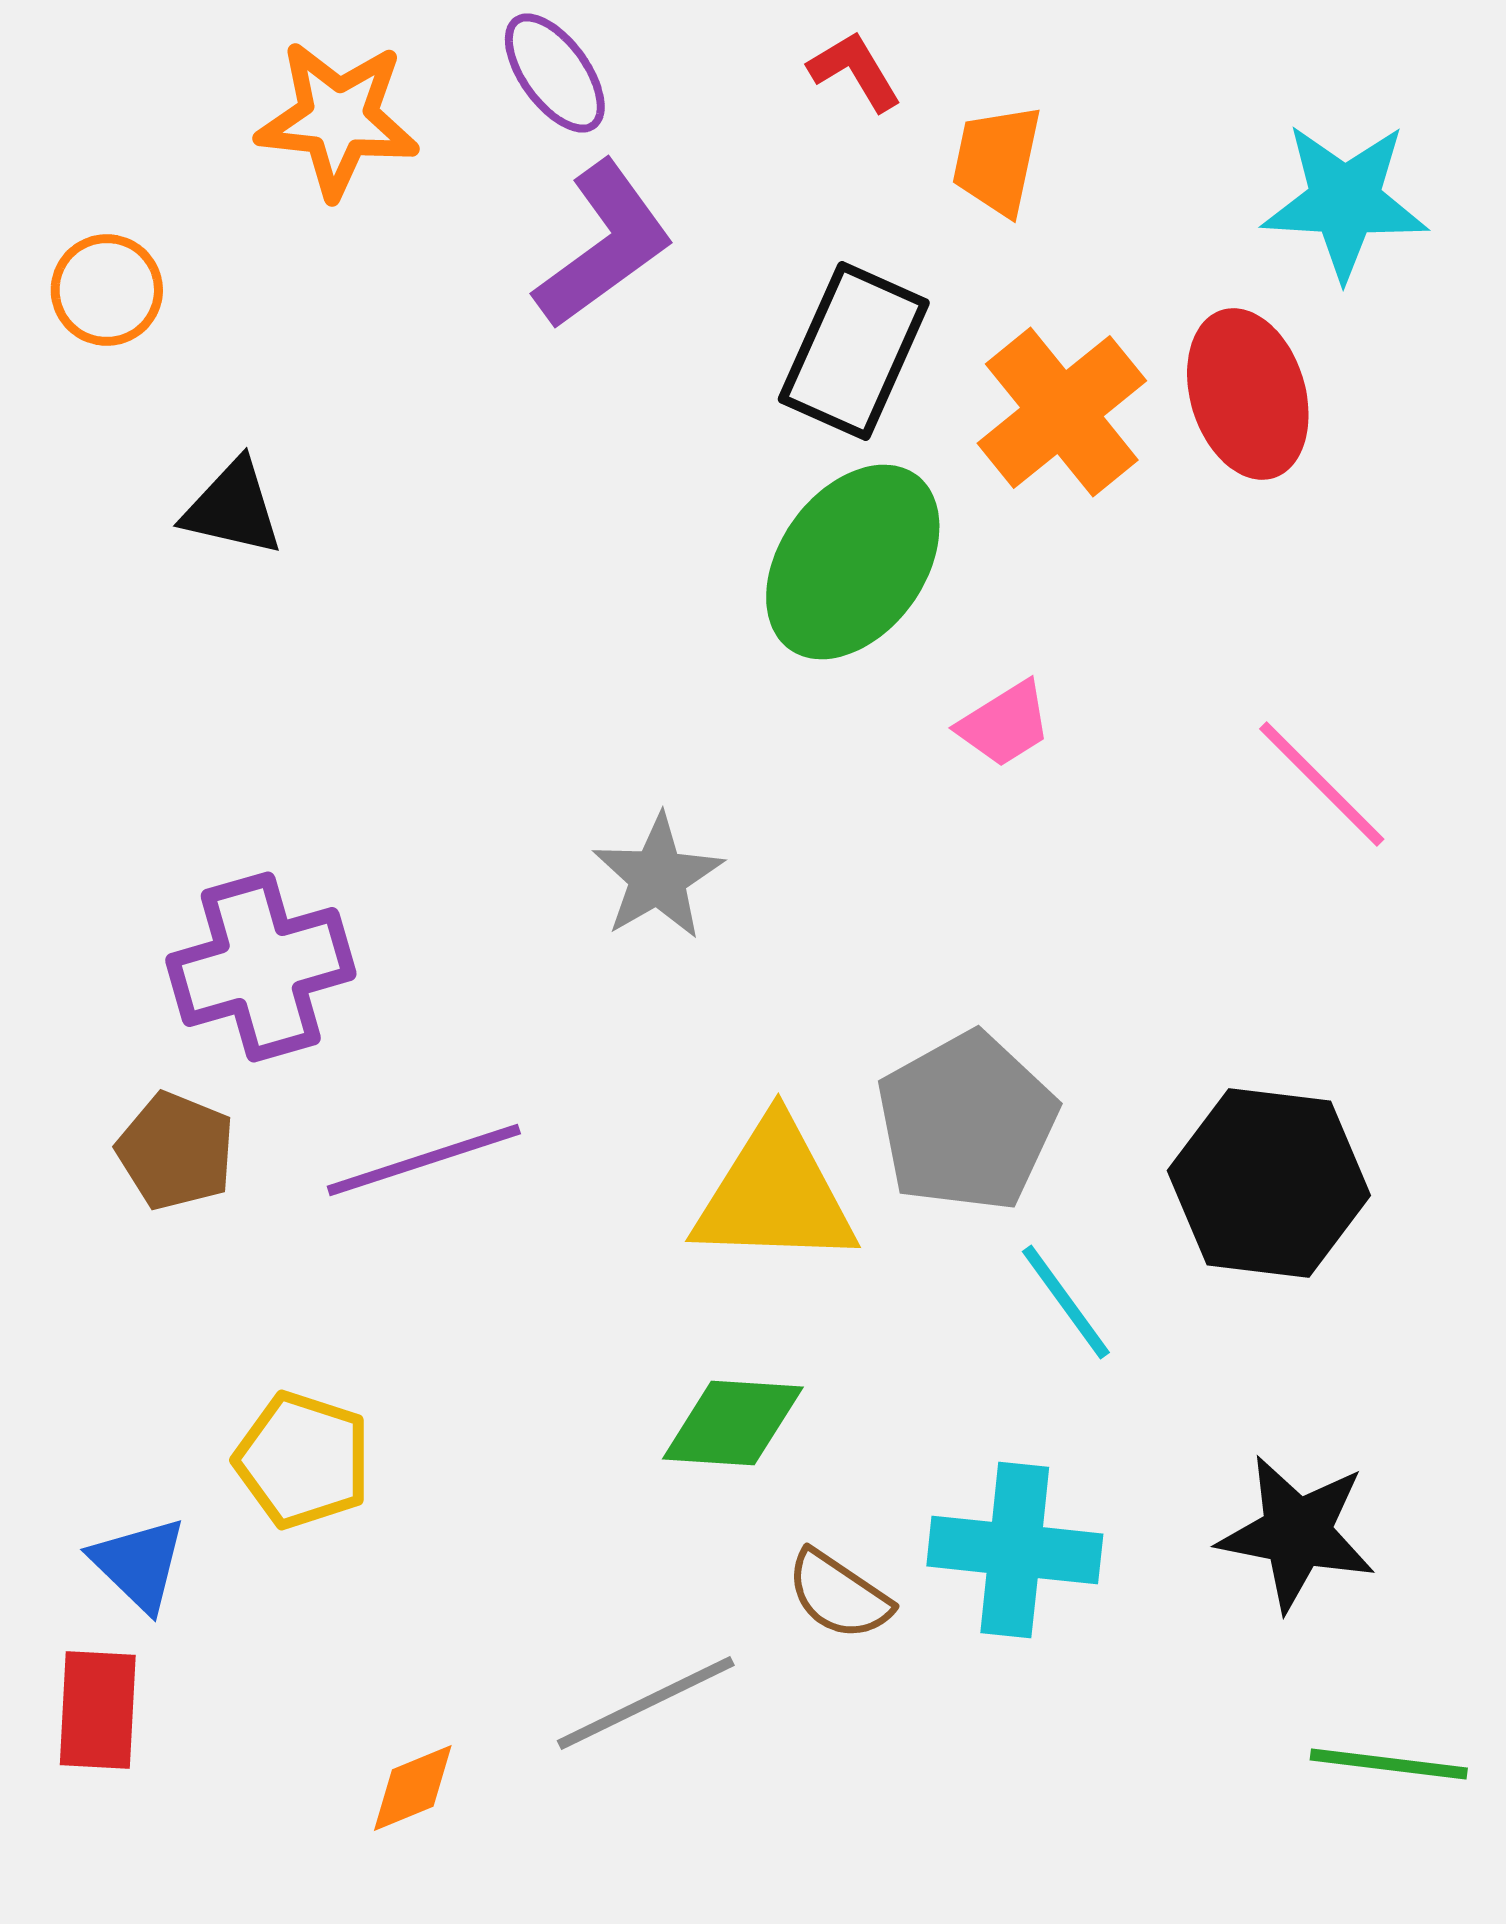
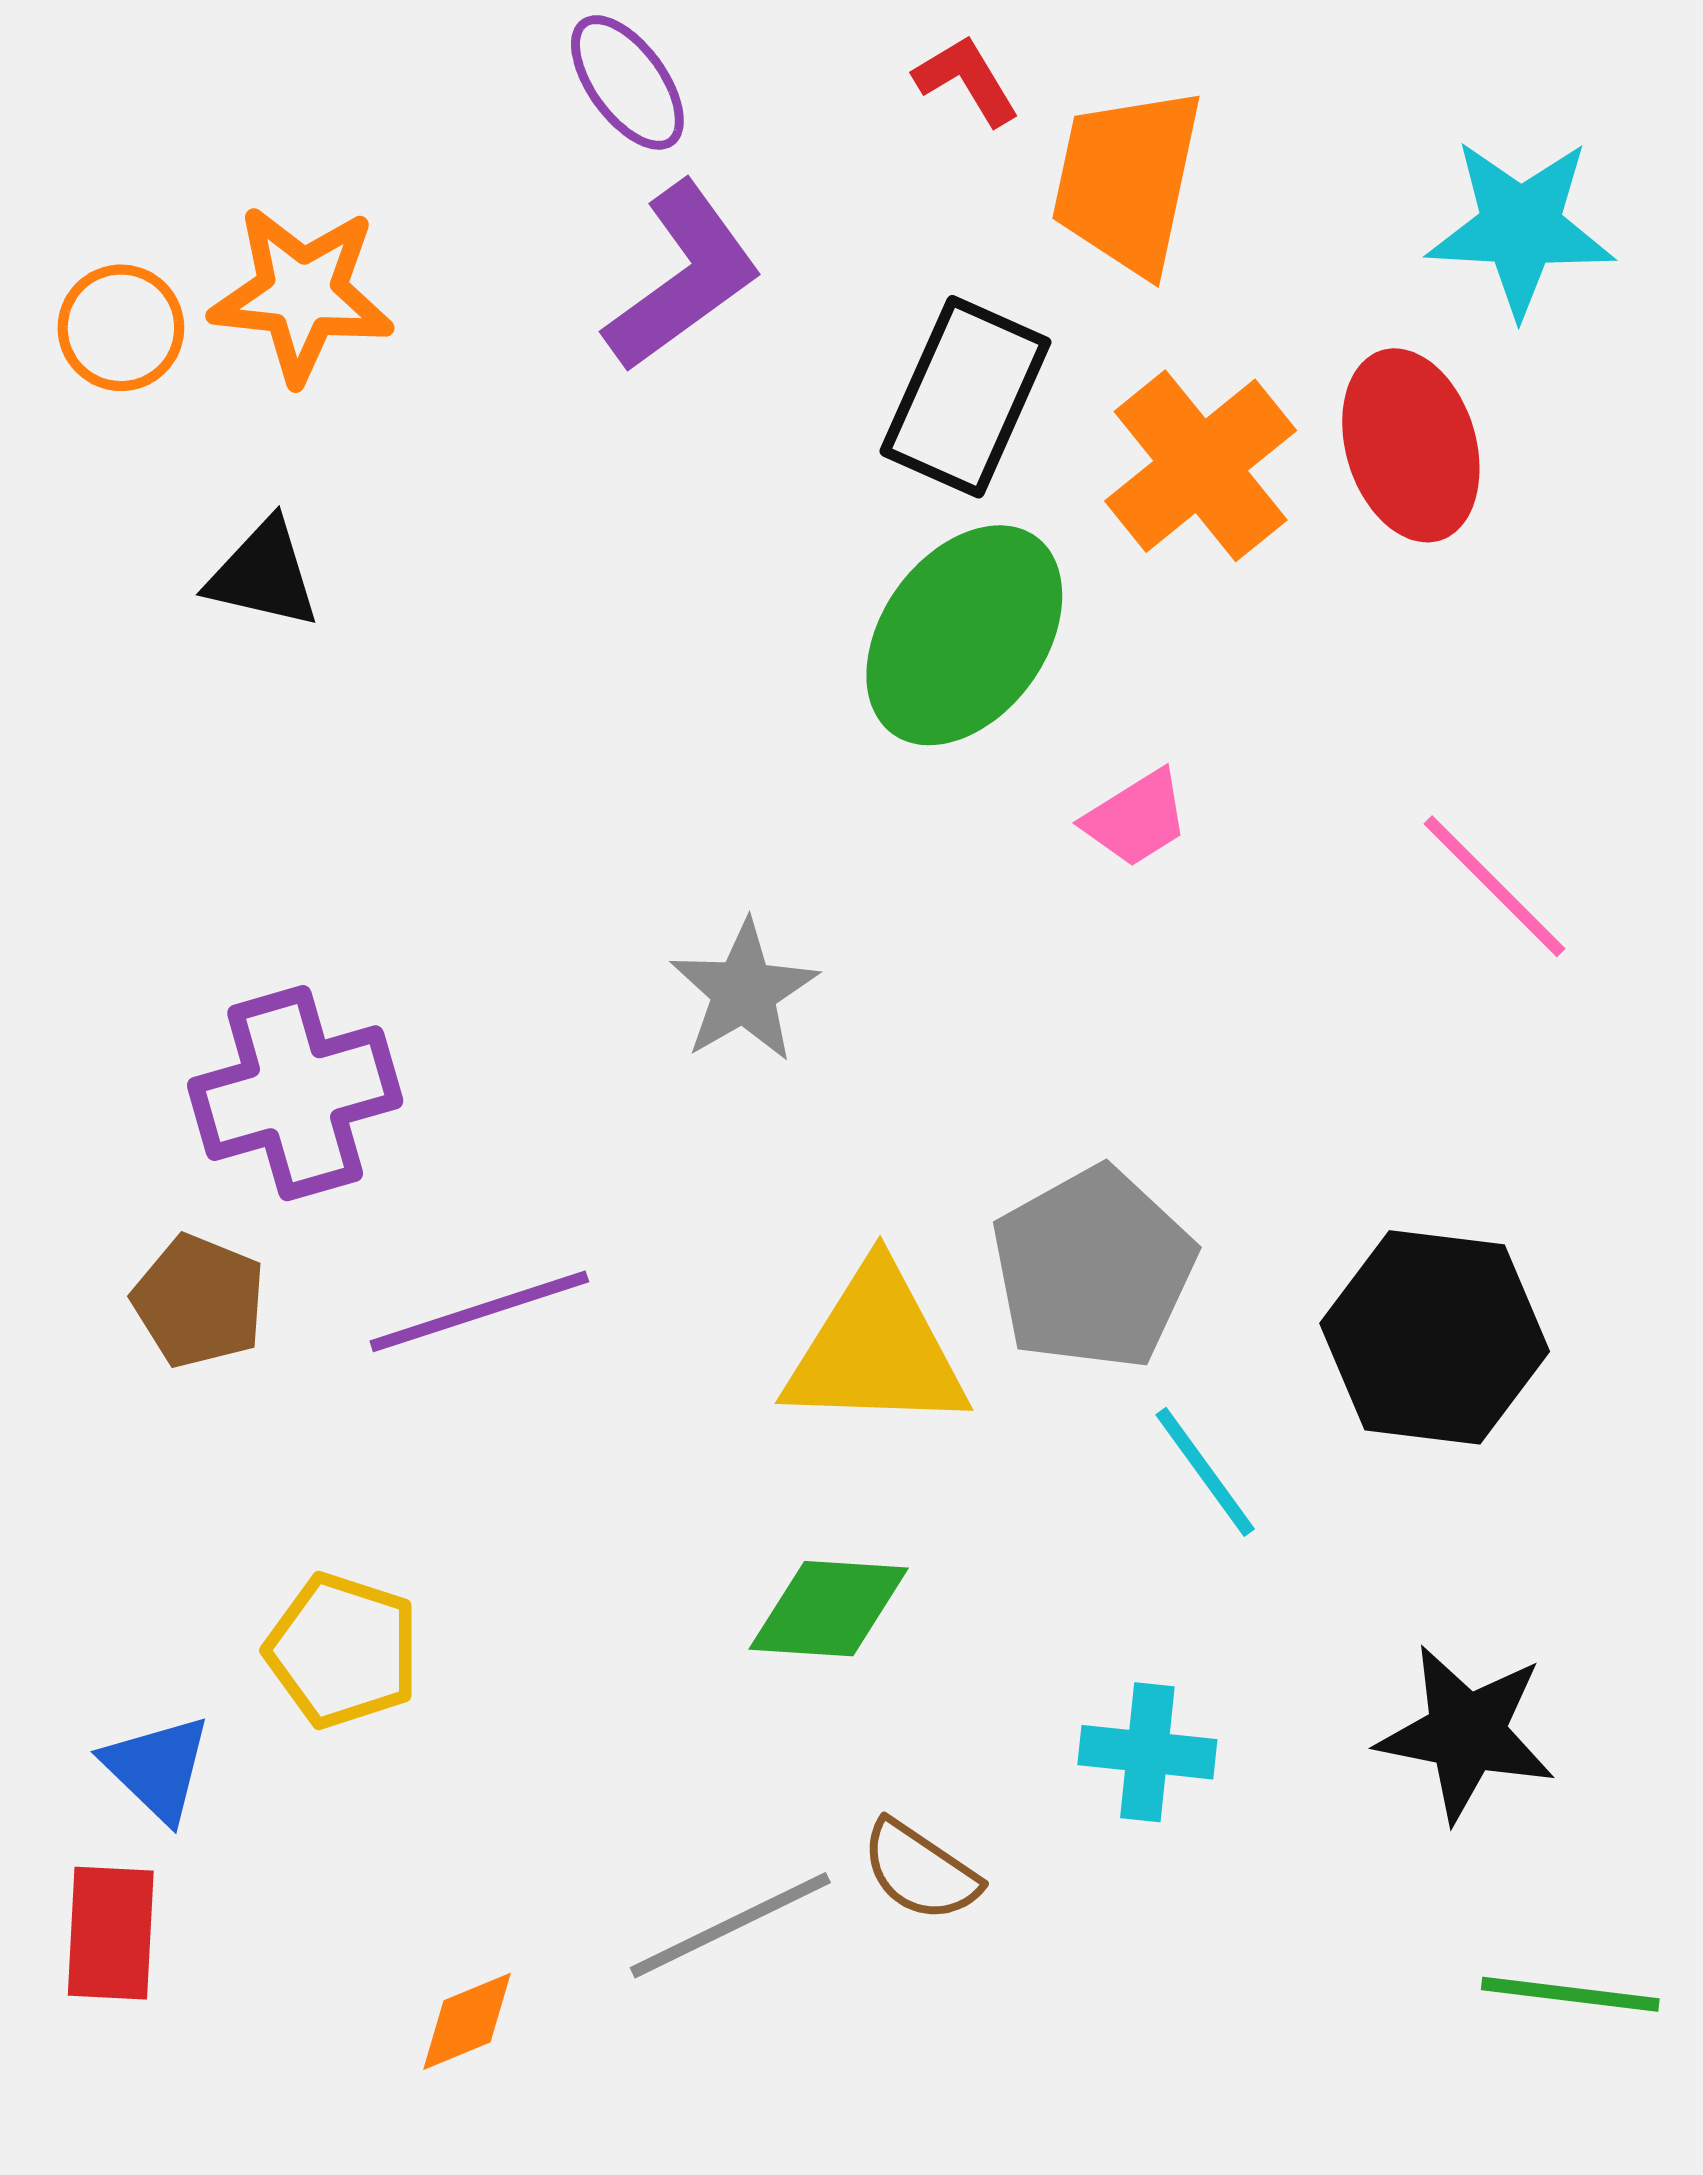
orange star: (338, 119) -> (302, 294), moved
orange trapezoid: (997, 160) -> (1127, 181), size x1.5
cyan cross: (1015, 1550) -> (1147, 1752), size x0.7
brown semicircle: (839, 1595) -> (920, 1871), moved

